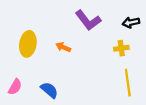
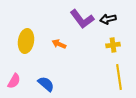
black arrow: (131, 22) -> (108, 19), moved

